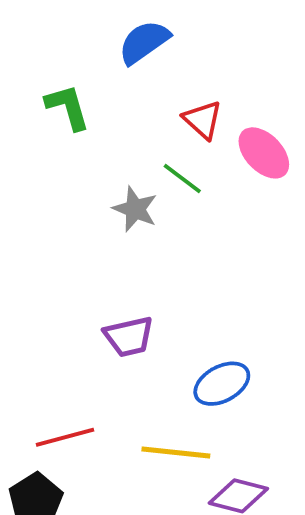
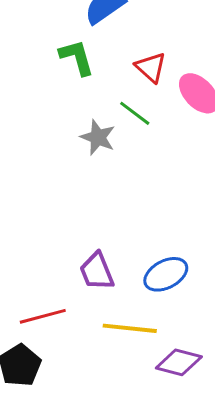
green L-shape: (68, 107) -> (77, 57), moved
purple trapezoid: (129, 337) -> (97, 271), moved, turned 81

